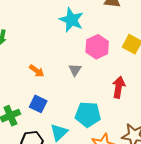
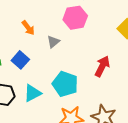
pink hexagon: (97, 47) -> (75, 18), moved
gray triangle: (75, 70) -> (53, 42), moved

